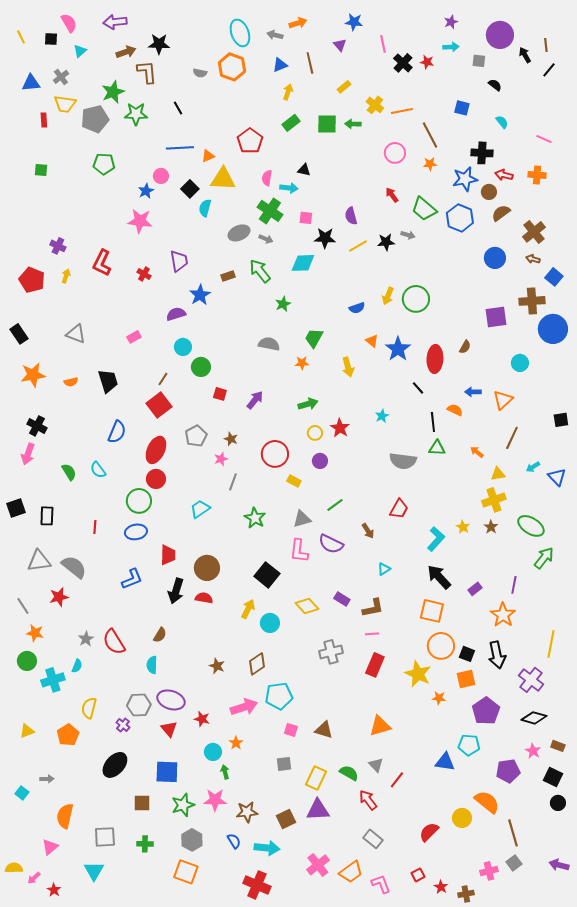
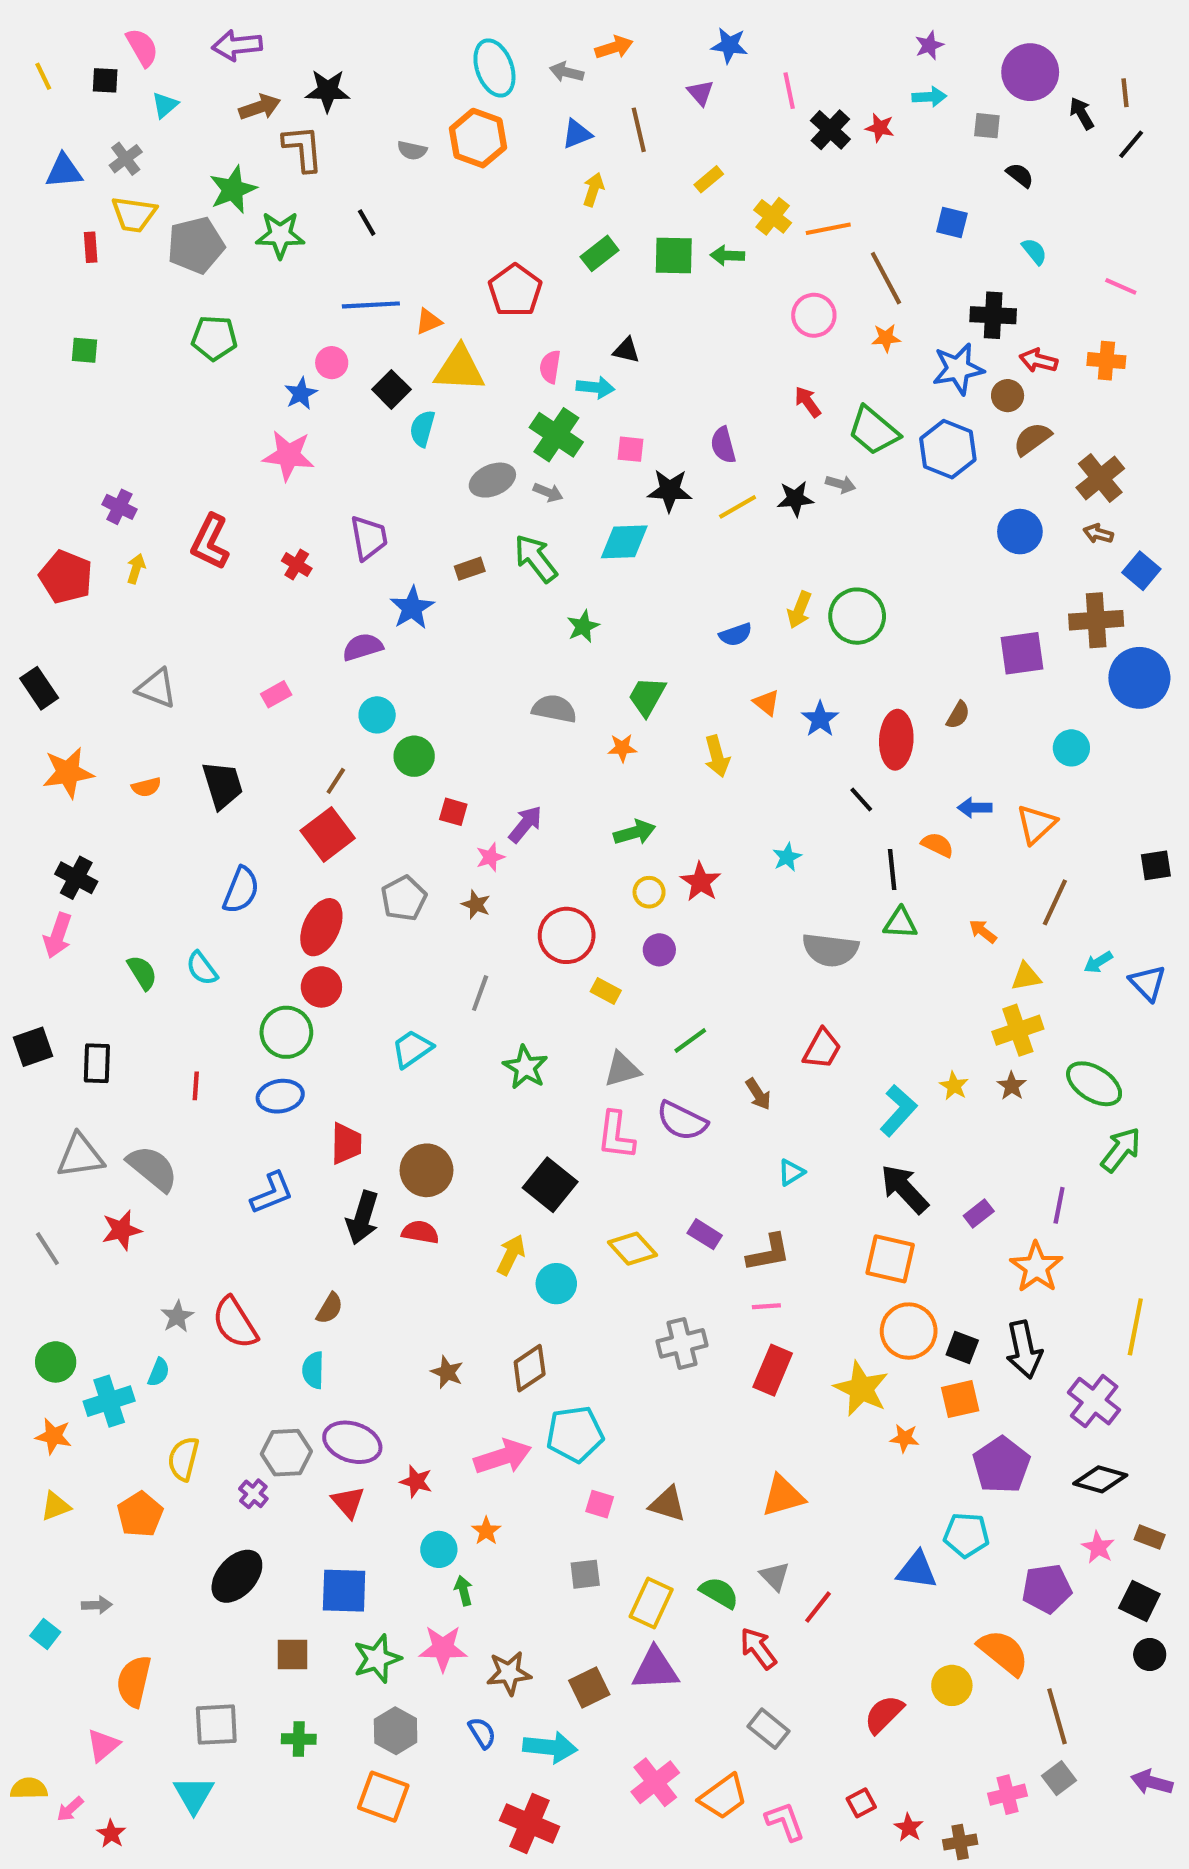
blue star: (398, 349) -> (820, 719), size x0.7
pink star: (221, 459) -> (490, 857), moved
orange star: (35, 633) -> (54, 1436), moved

